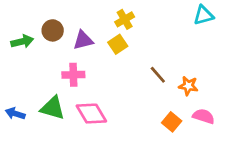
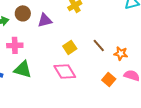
yellow square: (118, 44) -> (70, 47), moved
pink cross: (73, 75) -> (15, 45), moved
pink diamond: (91, 114) -> (65, 71), moved

